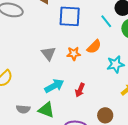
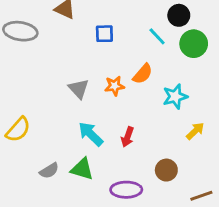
blue square: (70, 16) -> (104, 34), size x0.6
cyan arrow: (54, 86) -> (91, 134), turned -102
gray semicircle: (23, 109) -> (49, 171), turned -32

